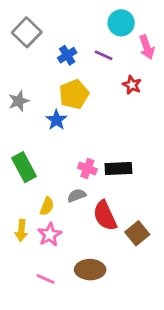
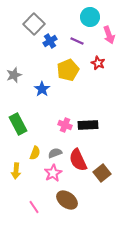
gray square: (27, 32) -> (34, 24), moved
yellow pentagon: (74, 94) -> (68, 70), moved
gray semicircle: (77, 195) -> (55, 153), moved
pink star: (50, 235) -> (53, 173), moved
brown ellipse: (90, 270) -> (67, 200), turned 35
pink line: (46, 279) -> (34, 207), turned 32

